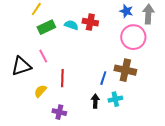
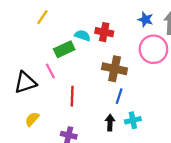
green rectangle: (46, 27) -> (64, 49), moved
brown cross: (125, 70) -> (115, 69), moved
yellow semicircle: (40, 91) -> (32, 119), moved

